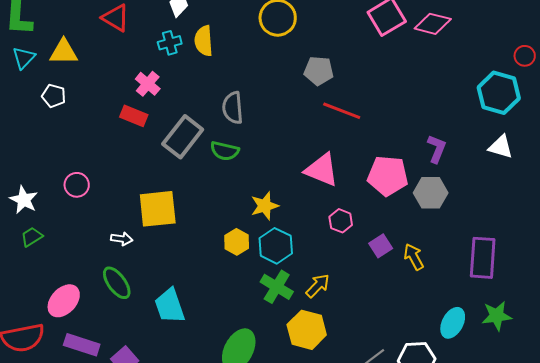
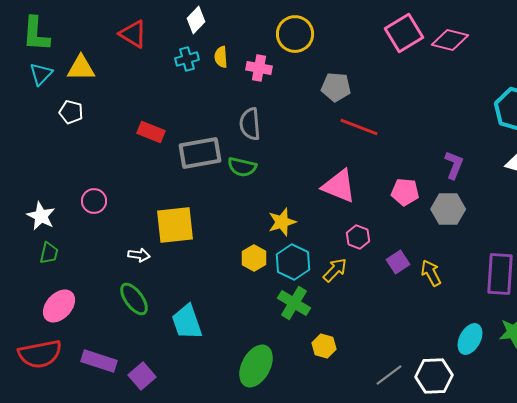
yellow semicircle: (204, 41) -> (221, 57), size x0.7
pink cross: (148, 84) -> (259, 68), moved, turned -30
gray rectangle: (183, 137) -> (200, 153), turned 42
pink pentagon: (388, 176) -> (405, 192), size x0.7
green trapezoid: (32, 237) -> (49, 253), turned 135
yellow arrow: (318, 286) -> (335, 270), moved
pink ellipse: (64, 301) -> (59, 306), moved
yellow hexagon: (307, 330) -> (324, 346), size x0.6

